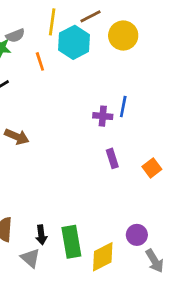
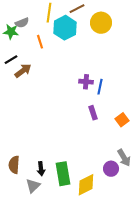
blue line: (123, 107) -> (100, 87), moved
brown arrow: (17, 137) -> (23, 71), moved, turned -60
gray triangle: (30, 258) -> (33, 186), turned 35
gray arrow: (155, 261) -> (124, 158), moved

